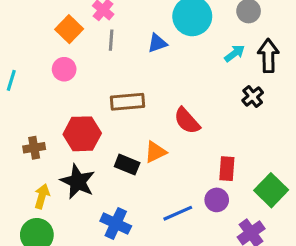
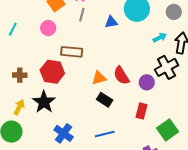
black cross: (253, 96) -> (167, 67), size x1.6
brown rectangle: (128, 102) -> (72, 52), moved
orange triangle: (155, 152) -> (99, 78), moved
black rectangle: (127, 165) -> (105, 100), moved
purple circle: (217, 200) -> (147, 82), moved

